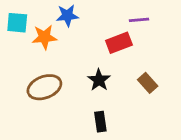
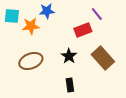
purple line: (139, 20) -> (97, 14), turned 56
brown rectangle: (148, 83) -> (103, 58), size x1.6

